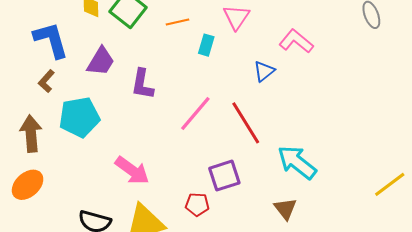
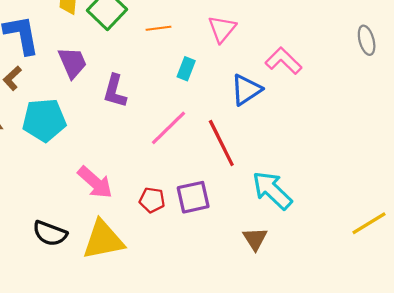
cyan rectangle: (206, 45) -> (186, 69), moved
purple trapezoid: (101, 61) -> (72, 63), turned -60
blue triangle: (264, 71) -> (246, 90), size x1.4
red pentagon: (197, 204) -> (152, 200), moved

